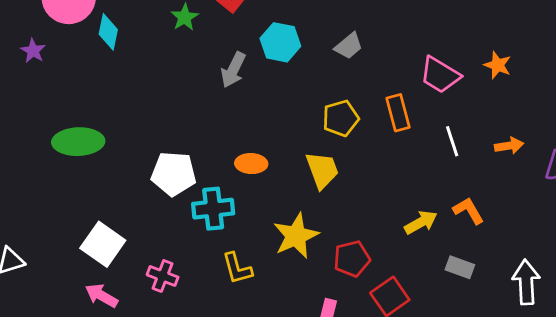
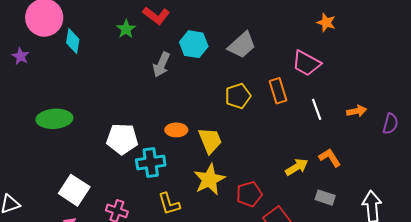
gray trapezoid: (349, 46) -> (242, 45), size x1.4
orange star: (498, 65) -> (326, 23), moved
yellow trapezoid: (322, 170) -> (210, 141), moved

